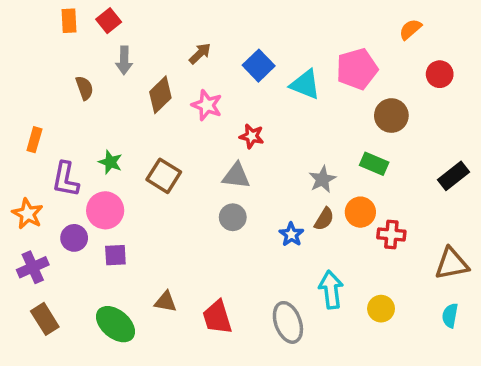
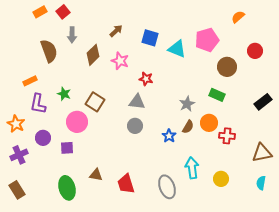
orange rectangle: (69, 21) -> (40, 12), turned 64
blue square: (259, 66) -> (150, 38), turned -30
red circle: (440, 74) -> (255, 51), moved
brown semicircle: (84, 88) -> (49, 51), size x1.6
orange rectangle: (34, 140) -> (30, 81), moved, turned 48
pink circle: (105, 210) -> (77, 122), moved
brown rectangle: (45, 319) -> (17, 190), moved
green ellipse: (115, 324) -> (67, 188), turned 35

